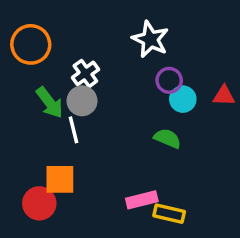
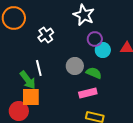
gray circle: (82, 101) -> (75, 66), moved
green arrow: (50, 103) -> (28, 80), moved
pink rectangle: (142, 200) -> (88, 93), moved

